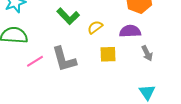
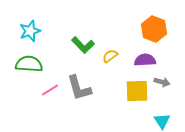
gray arrow: (147, 53) -> (162, 82), turned -49
yellow square: (108, 54) -> (137, 91), moved, size x1.4

